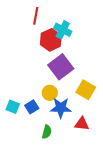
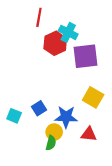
purple square: (61, 67) -> (86, 56), moved, turned 30
yellow circle: (50, 93) -> (54, 132), moved
blue square: (32, 107) -> (39, 108), moved

